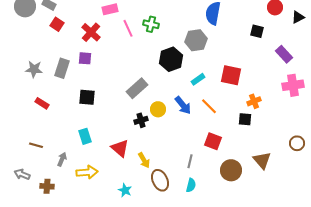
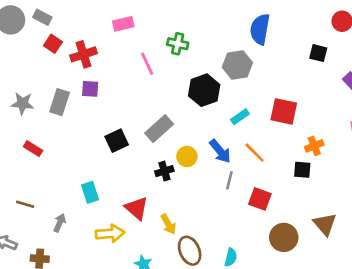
pink line: (128, 28) -> (147, 64), moved
red cross: (91, 32) -> (83, 54), moved, turned 30
black square: (87, 97) -> (117, 141), moved, turned -30
gray line: (190, 161) -> (229, 180), moved
yellow arrow: (87, 172) -> (110, 233), moved

